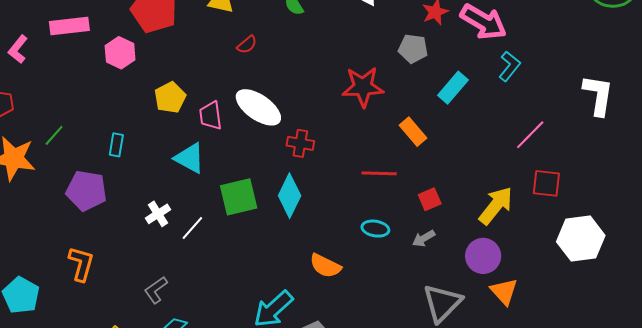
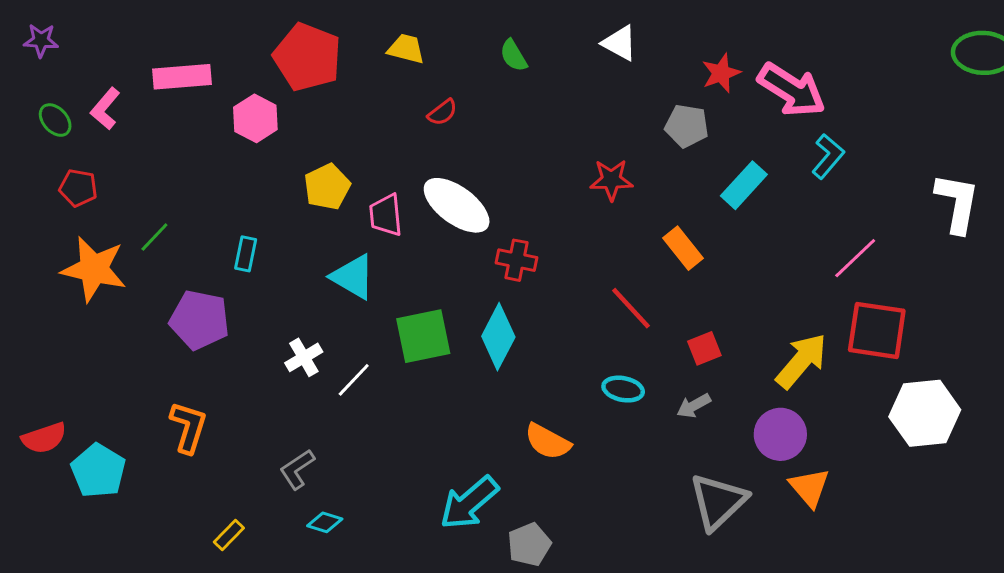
red star: (363, 87) -> (611, 180), size x0.7
red line: (379, 173) -> (631, 308), turned 44
red square: (546, 183) -> (877, 330), size x1.4

